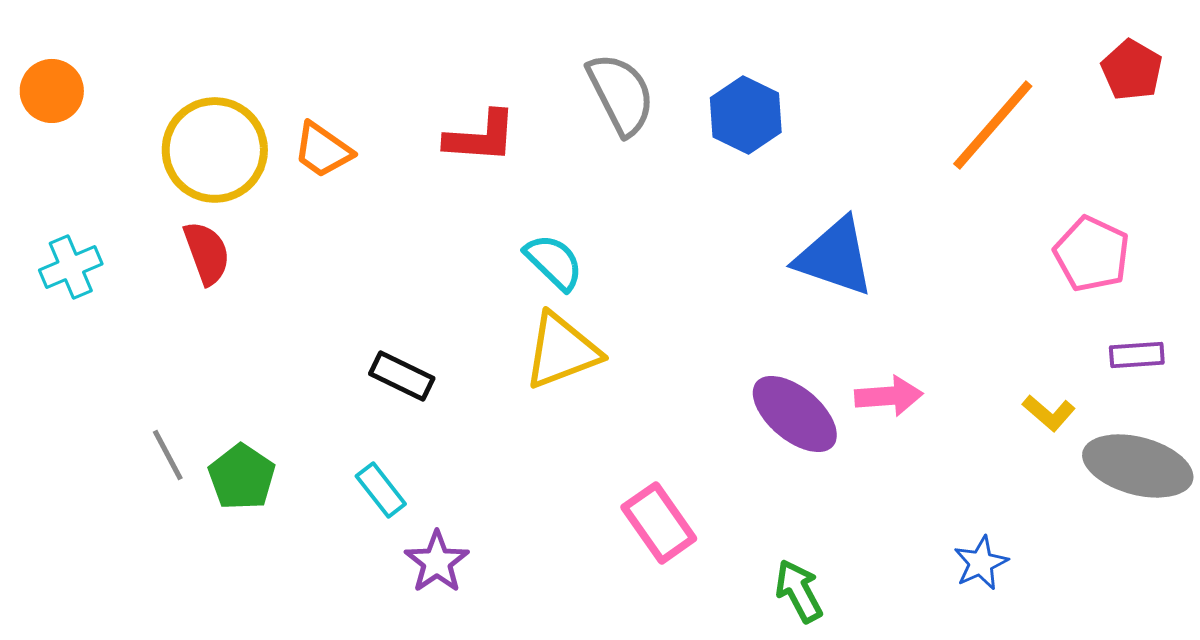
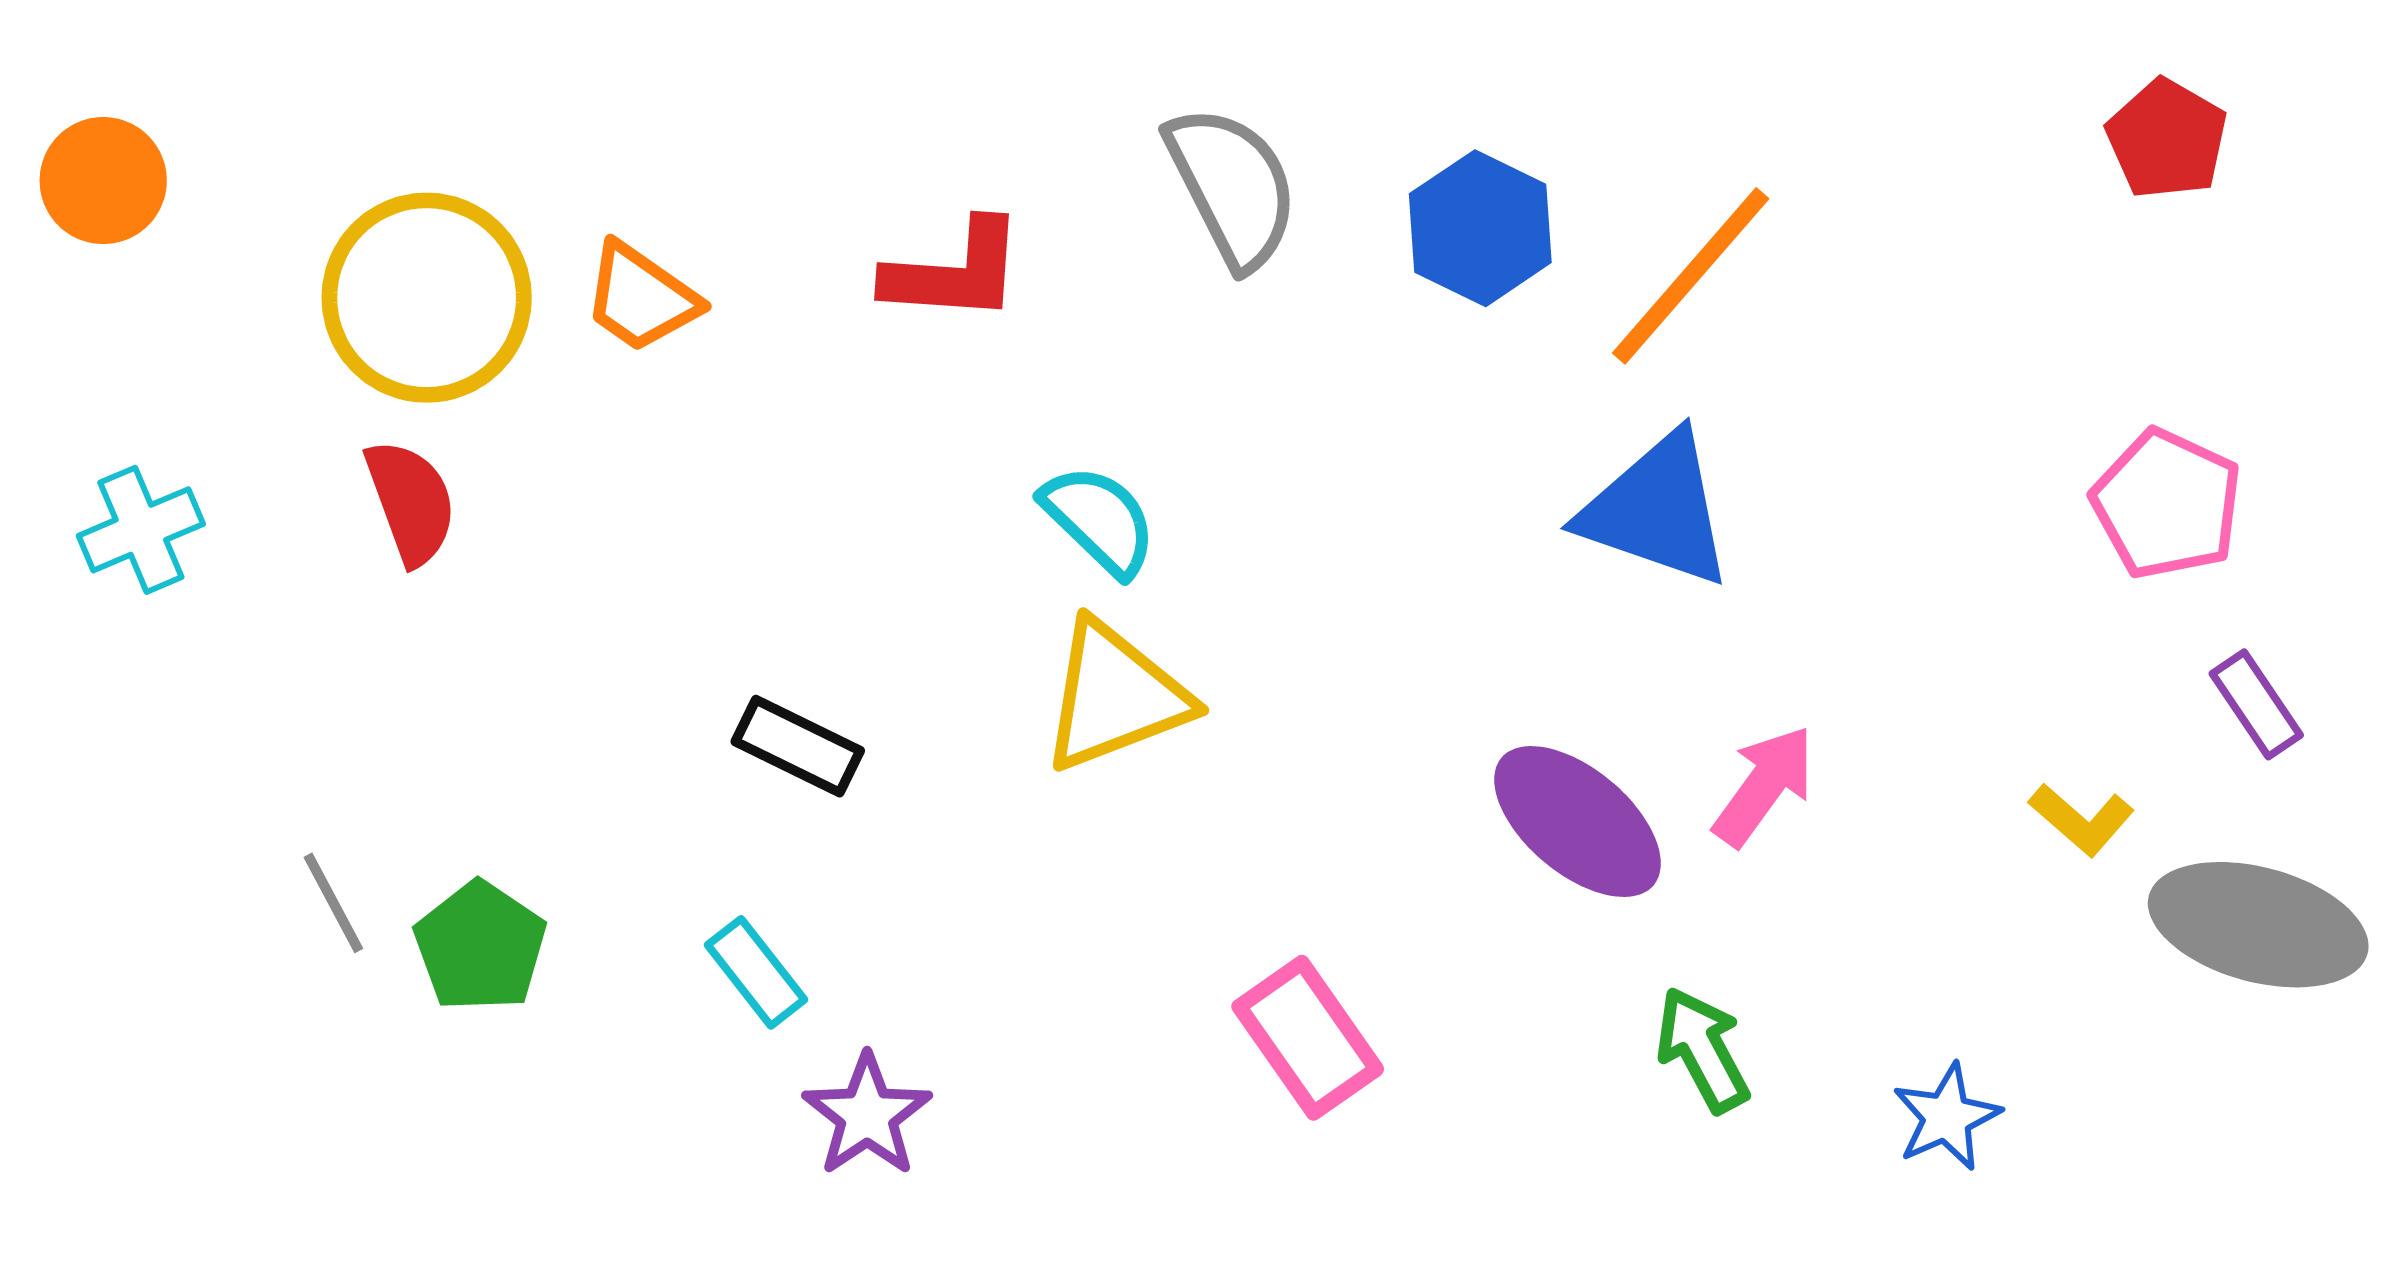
red pentagon: (1132, 70) -> (2167, 139), moved
orange line: (993, 125) -> (1691, 276), moved
purple rectangle: (1137, 355) -> (2256, 704), turned 60
pink arrow: (889, 396) -> (1764, 786), turned -50
green arrow: (799, 591) -> (1703, 1050), moved

